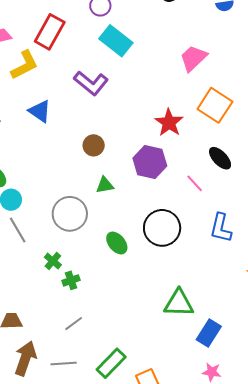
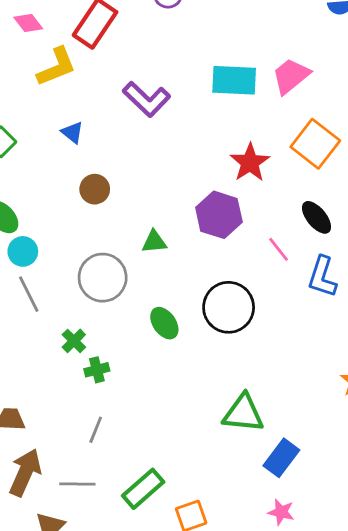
cyan rectangle: (116, 41) -> (234, 80), moved, turned -40
blue triangle: (40, 111) -> (72, 132), size x0.7
brown circle: (94, 145) -> (95, 189), moved
blue L-shape: (221, 228) -> (322, 277), moved
gray line: (74, 324) -> (96, 430), turned -36

